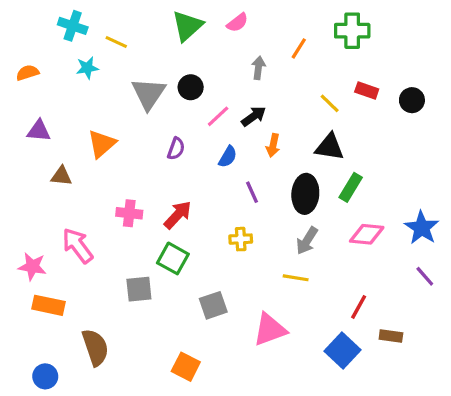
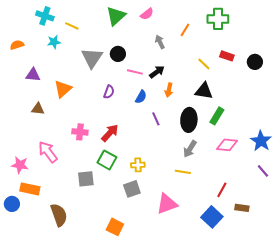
gray arrow: (258, 68) -> (160, 42), turned -32
pink line: (218, 116) -> (135, 72), turned 56
purple triangle: (39, 131) -> (33, 75), moved
yellow cross: (241, 239) -> (138, 165), moved
blue circle: (45, 376) -> (12, 204), moved

